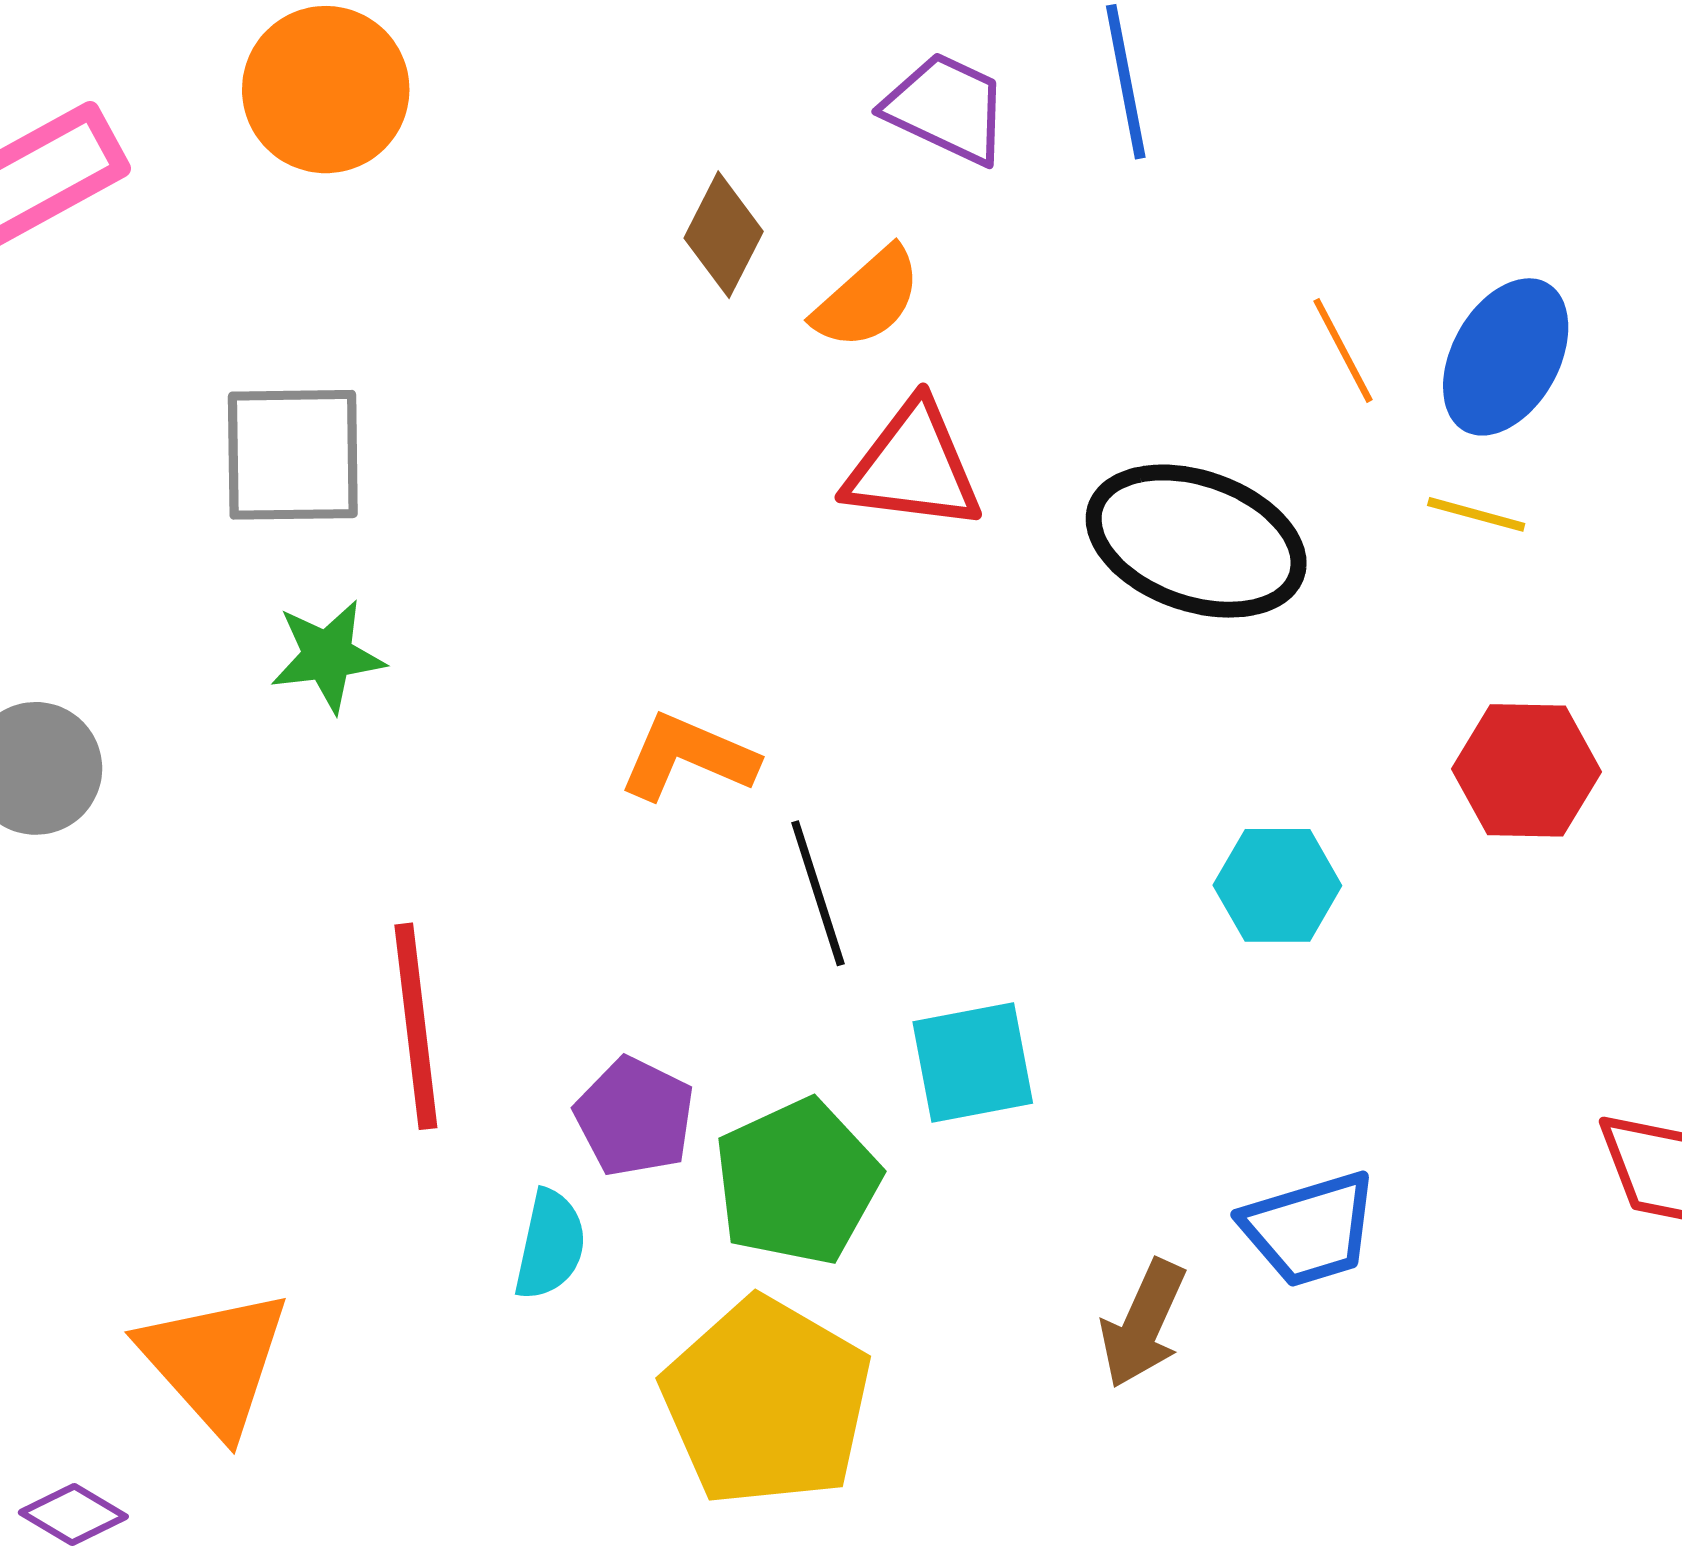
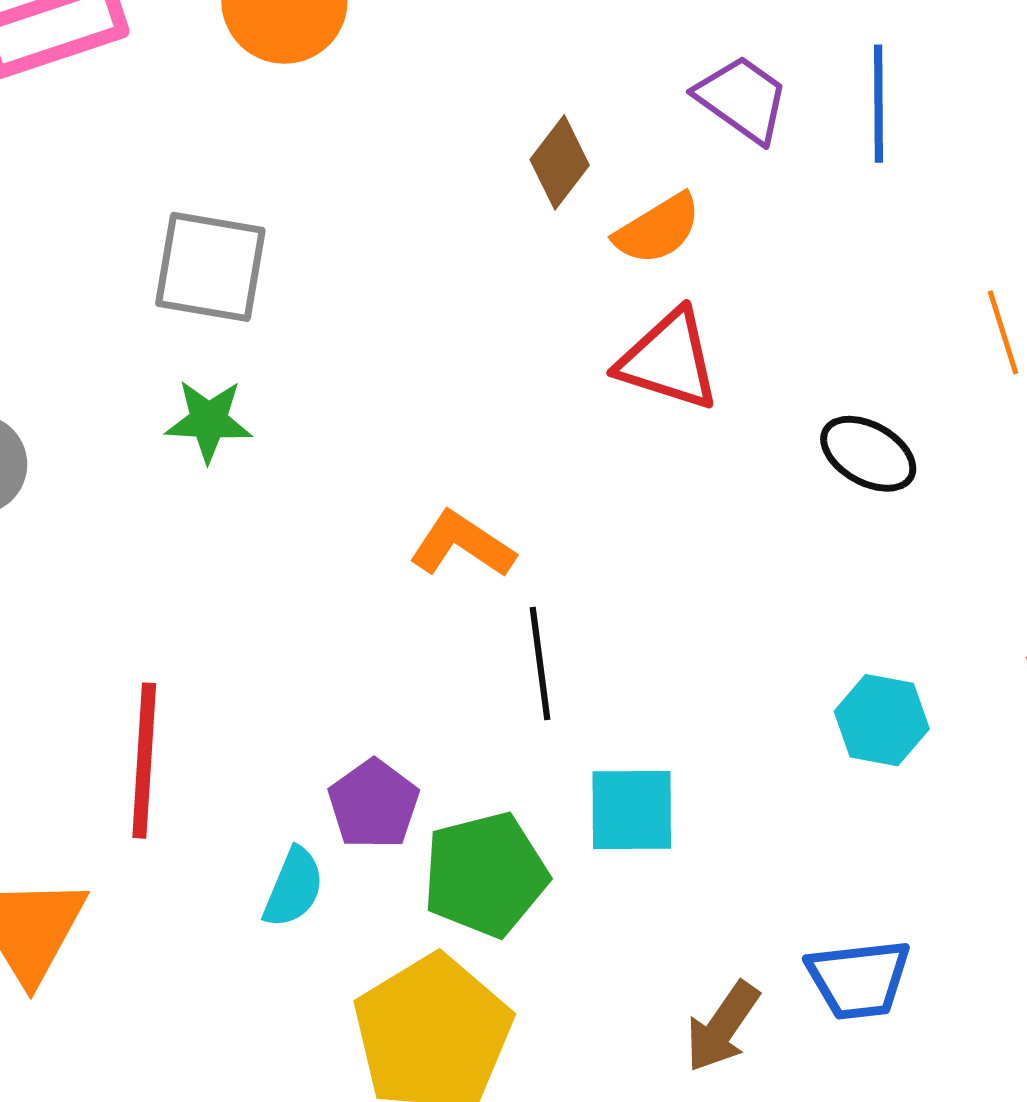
black ellipse: (1196, 541) -> (868, 454), size x0.6
red line: (416, 1026) -> (144, 761), moved

